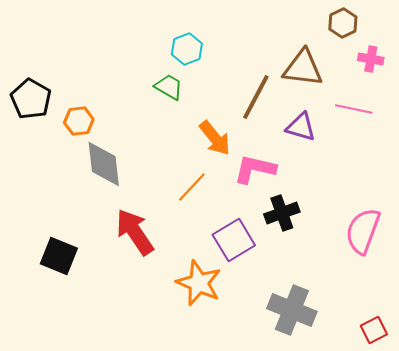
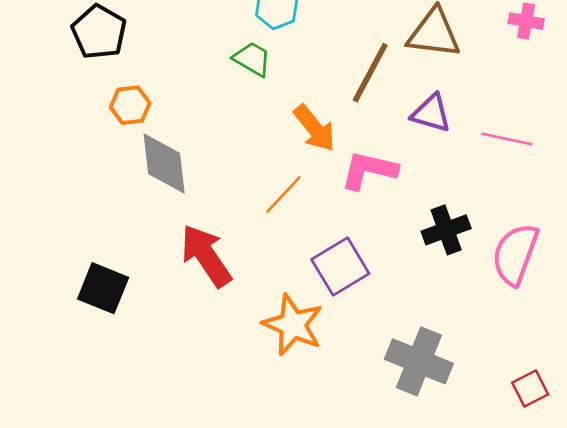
black pentagon: (31, 99) -> (99, 32), moved
pink line: (354, 109) -> (507, 139), moved
black cross: (282, 213) -> (446, 230), moved

